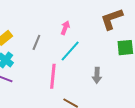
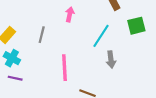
cyan line: (70, 51) -> (101, 36), moved

